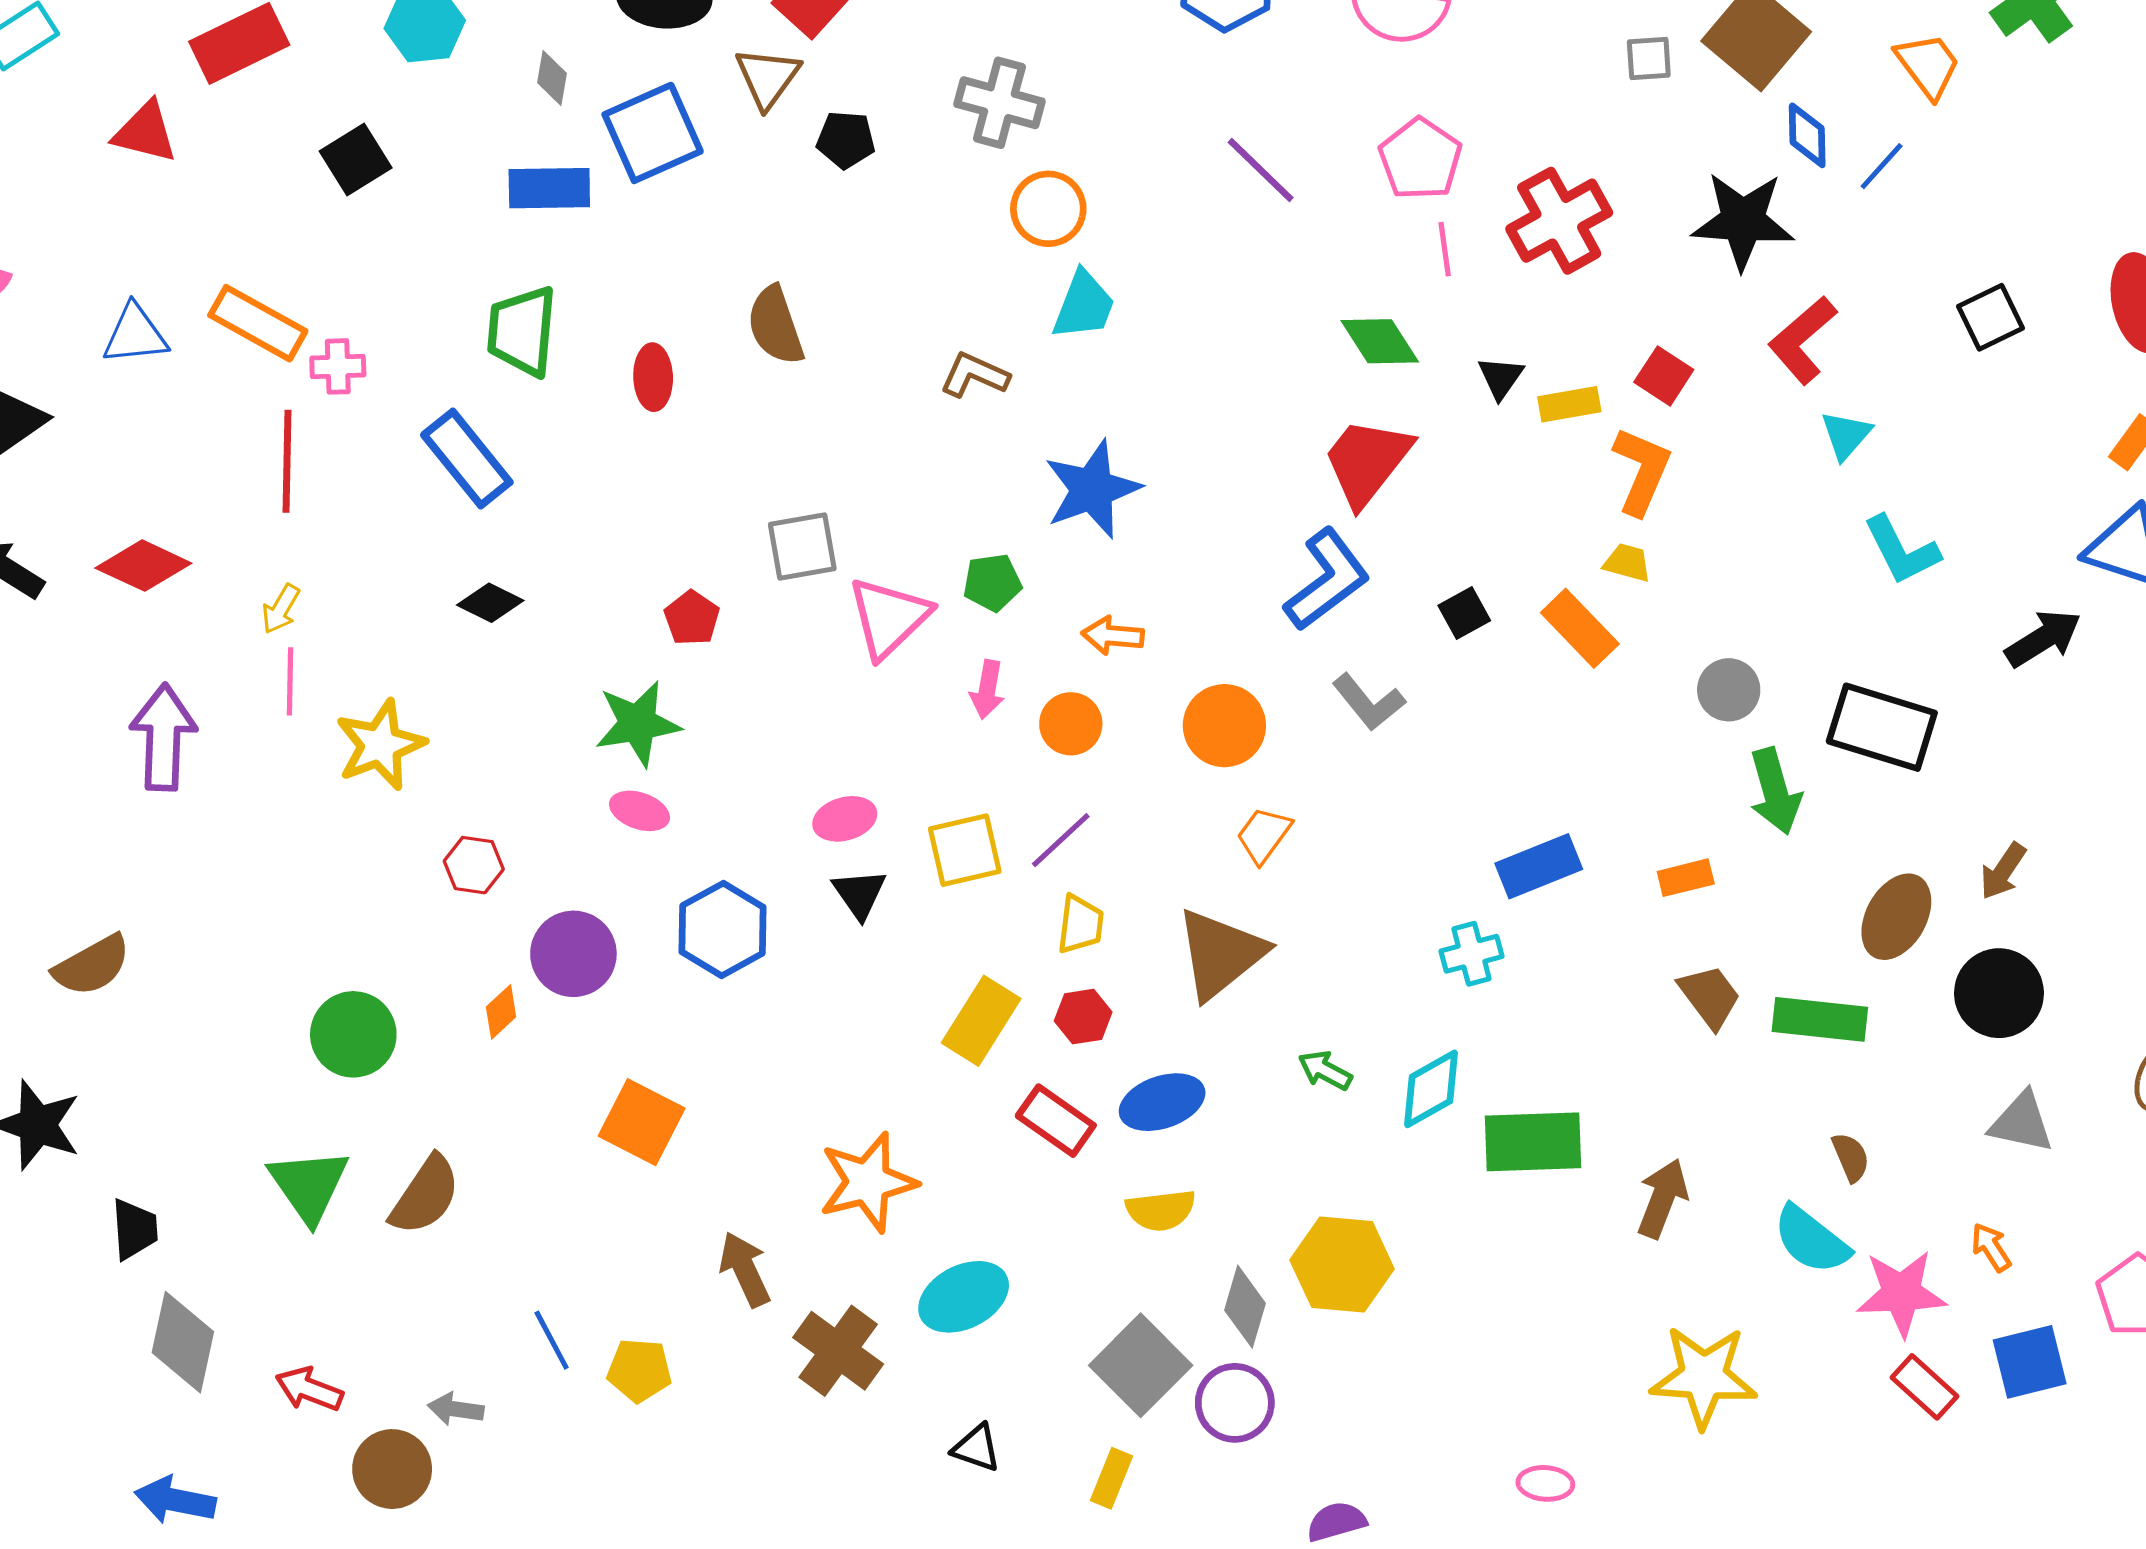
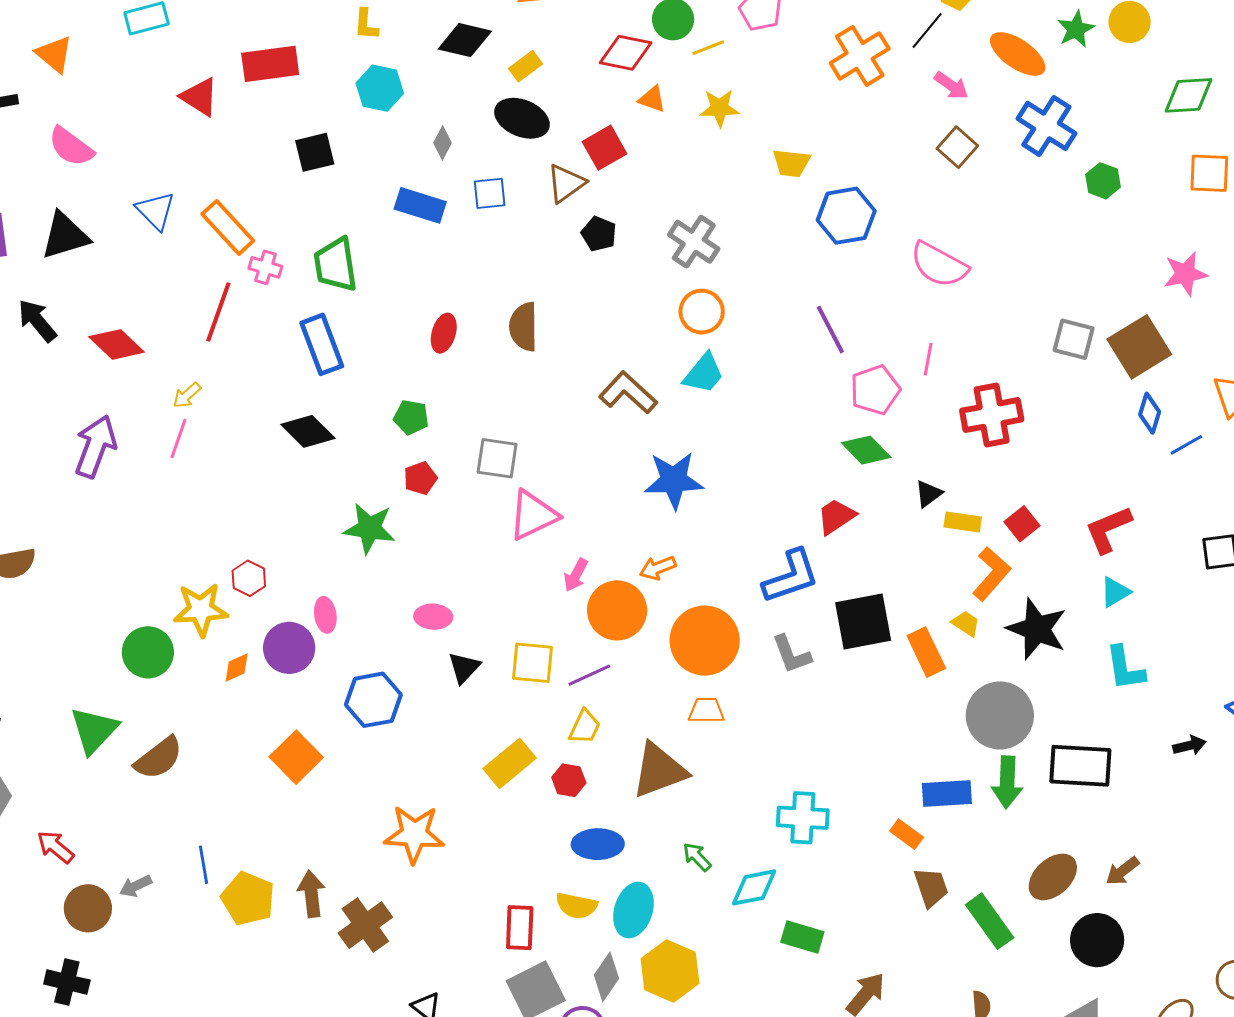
gray square: (1649, 58) -> (1074, 339), size x1.4
blue square: (653, 133) -> (490, 193), size x0.6
pink pentagon: (1420, 159) -> (875, 390), moved
black star: (1743, 221) -> (1037, 629), moved
pink line: (1445, 249) -> (928, 359), moved
green trapezoid: (522, 331) -> (336, 265), moved, turned -32
blue triangle: (135, 334) -> (156, 211), turned 33
green diamond: (1380, 341) -> (866, 450), turned -30
brown L-shape: (975, 375) -> (628, 393), size x1.4
red trapezoid: (1367, 461) -> (836, 516), size x0.7
green pentagon: (992, 583) -> (411, 417), moved
black diamond: (490, 603) -> (308, 431), size x1.4
black square: (1464, 613) -> (863, 621), size x2.0
orange arrow: (1113, 636) -> (658, 568), turned -45
black arrow: (2043, 638) -> (1189, 745), size x0.7
gray circle: (1729, 690) -> (1000, 715), size x1.8
orange circle: (1071, 724) -> (617, 610), size x1.6
orange circle: (1224, 726) -> (705, 641), size x1.4
black rectangle: (1882, 727) -> (1080, 766), turned -32
yellow star: (380, 745) -> (201, 610), moved
pink ellipse: (639, 811) -> (325, 615), moved, turned 44
pink ellipse: (845, 819) -> (433, 617), moved
orange trapezoid: (1264, 835) -> (706, 711), turned 36
blue rectangle: (1539, 866) -> (947, 794), moved
orange rectangle: (1686, 878) -> (907, 834), moved, turned 32
blue hexagon: (723, 929) -> (373, 700), moved
cyan cross: (1471, 954) -> (803, 818), size x1.4
green rectangle: (1820, 1019) -> (990, 921), turned 30
red rectangle: (1056, 1121) -> (520, 928), moved, turned 39
green rectangle: (1533, 1142) -> (802, 937), size x0.7
brown arrow: (745, 1269) -> (311, 894), moved
cyan ellipse: (964, 1297) -> (633, 910), moved, turned -64
yellow pentagon: (639, 1370) -> (248, 899), size x1.4
gray arrow: (456, 1409) -> (136, 886), turned -52

